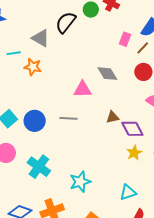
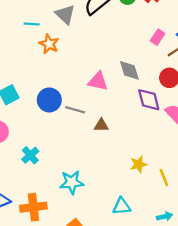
brown triangle: (113, 117) -> (101, 125), moved
blue circle: (35, 121) -> (49, 100), moved
purple diamond: (132, 129) -> (149, 100), moved
cyan cross: (39, 167) -> (30, 155), size x0.7

